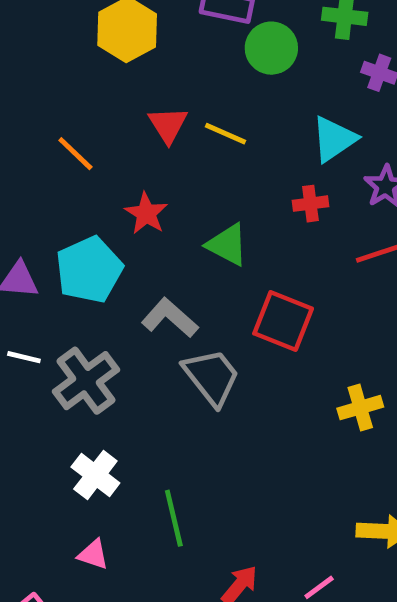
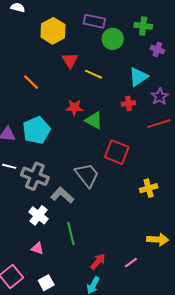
red triangle: (168, 125) -> (70, 60), moved
red star: (146, 213) -> (74, 108), moved, turned -30
gray L-shape: (170, 318) -> (62, 195), moved
gray cross: (86, 381) -> (35, 176), turned -32

